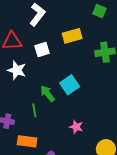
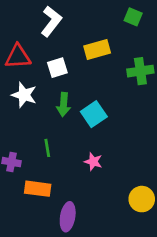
green arrow: (48, 94) -> (64, 105), moved, turned -138
pink star: (76, 127) -> (93, 162), moved

